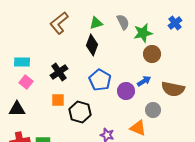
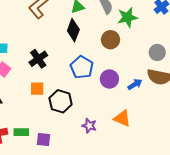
brown circle: (152, 54) -> (110, 40), moved
blue arrow: (144, 81) -> (135, 84), moved
gray circle: (153, 110) -> (157, 52), moved

